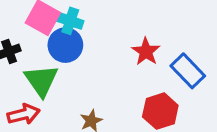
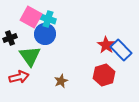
red star: (146, 52) -> (106, 45), moved

